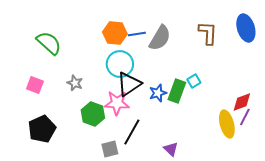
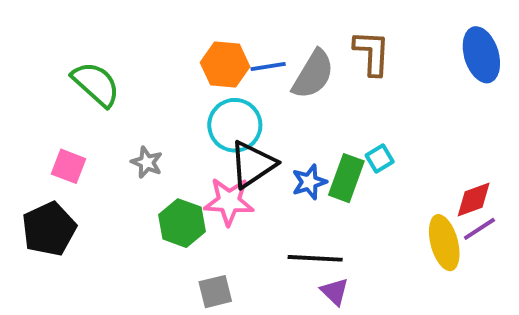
brown L-shape: (208, 33) -> (372, 53), moved
purple line: (245, 117) -> (479, 229), turned 30
black pentagon: (42, 129) -> (49, 229), moved
black line: (132, 132) -> (315, 258), moved, turned 64

